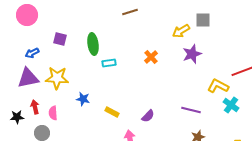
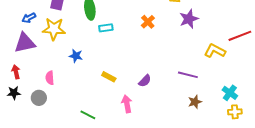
yellow star: (57, 78) -> (54, 29), moved
blue star: (83, 99) -> (76, 56), moved
cyan cross: (231, 105) -> (230, 93), moved
red arrow: (35, 107) -> (16, 72), moved
black star: (17, 117) -> (14, 93), moved

